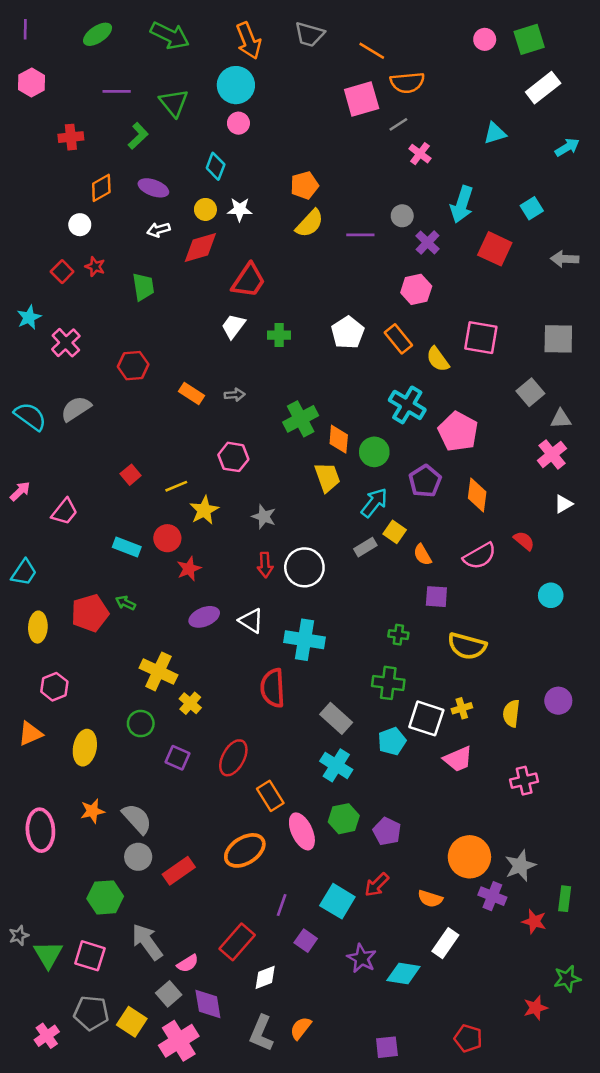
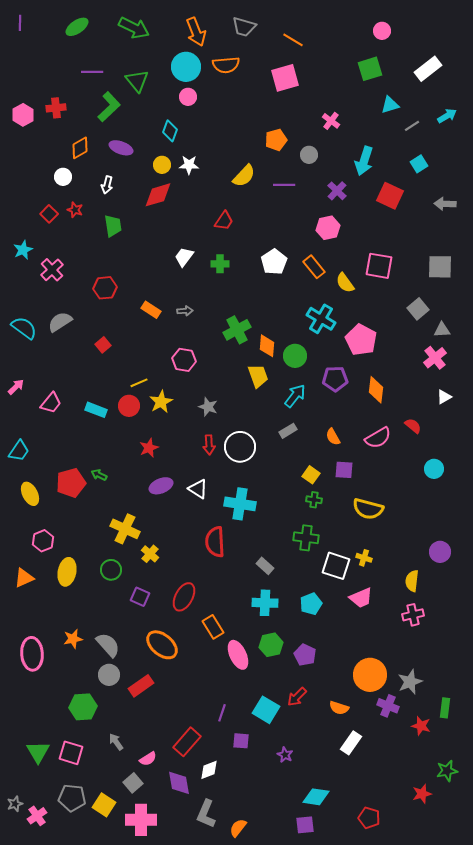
green square: (529, 39) -> (370, 69), moved
pink hexagon: (32, 83) -> (23, 115), moved
orange semicircle: (407, 83) -> (226, 65), moved
gray line: (398, 124) -> (412, 126), moved
green L-shape: (138, 136) -> (109, 107), size x1.4
orange pentagon: (304, 185) -> (276, 140), moved
gray circle: (402, 216) -> (309, 155), moved
white arrow: (158, 230) -> (107, 185), moved, turned -60
red trapezoid: (249, 281) -> (224, 221), moved, size x0.7
red square: (131, 475) -> (103, 345), moved
purple pentagon: (425, 481) -> (335, 379), turned 30
yellow square: (395, 532) -> (311, 475), moved
red circle: (167, 538) -> (129, 406), moved
cyan rectangle: (127, 547) -> (96, 410), moved
yellow ellipse: (38, 627) -> (30, 494), turned -30
yellow cross: (462, 708) -> (364, 558), turned 35
yellow semicircle: (511, 713) -> (412, 581), moved
gray rectangle: (336, 718) -> (265, 566), size x0.7
cyan pentagon: (392, 741) -> (311, 604), moved
yellow ellipse: (85, 748) -> (67, 572), moved
cyan cross: (336, 765) -> (265, 603), turned -30
orange ellipse: (245, 850) -> (162, 645), moved, turned 72
gray star: (19, 935) -> (15, 804), moved
purple square: (306, 941) -> (241, 741), turned -30
gray arrow: (147, 942) -> (116, 742), size x0.6
purple star: (362, 958) -> (285, 755), size x0.7
cyan diamond: (403, 974) -> (316, 797), moved
purple diamond: (208, 1004) -> (179, 783), moved
orange semicircle: (301, 1028) -> (238, 828), moved
pink cross: (179, 1041) -> (141, 820), turned 32

